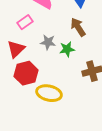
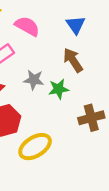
yellow ellipse: (49, 93) -> (35, 147), turned -45

